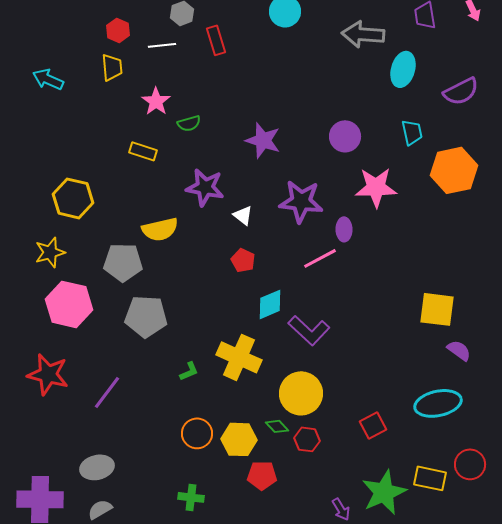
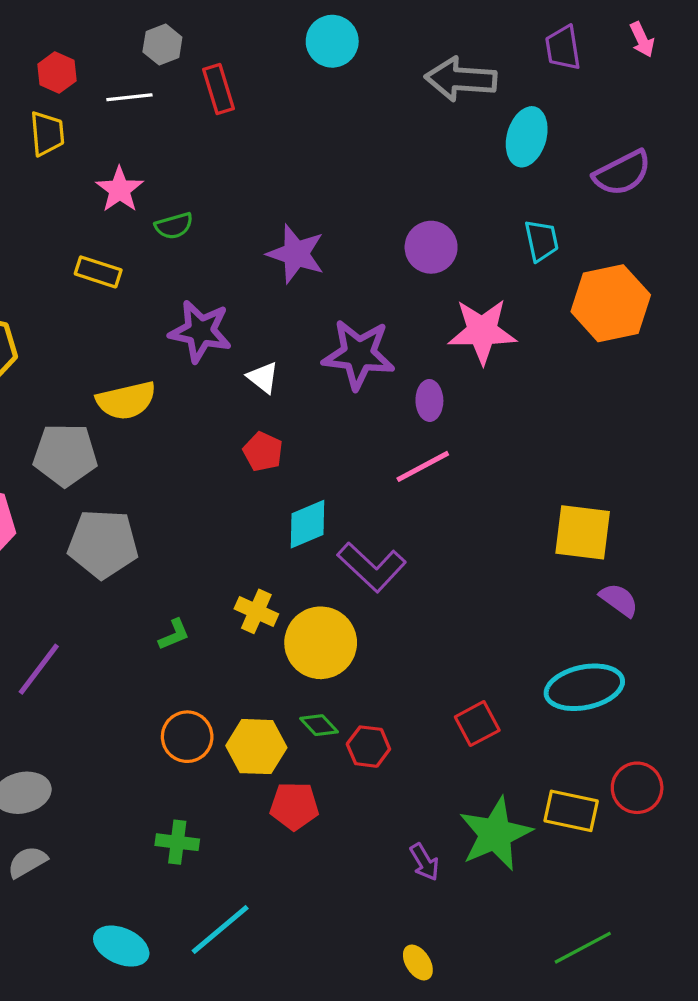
pink line: (320, 258) -> (423, 466), moved
yellow cross: (239, 357) -> (256, 611), size x0.6
yellow circle: (301, 393) -> (321, 643), moved

